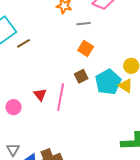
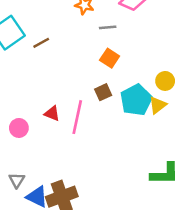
brown line: (23, 43) -> (41, 43), moved
yellow triangle: (126, 86) -> (158, 105), turned 49
red triangle: (40, 95) -> (52, 113), turned -32

